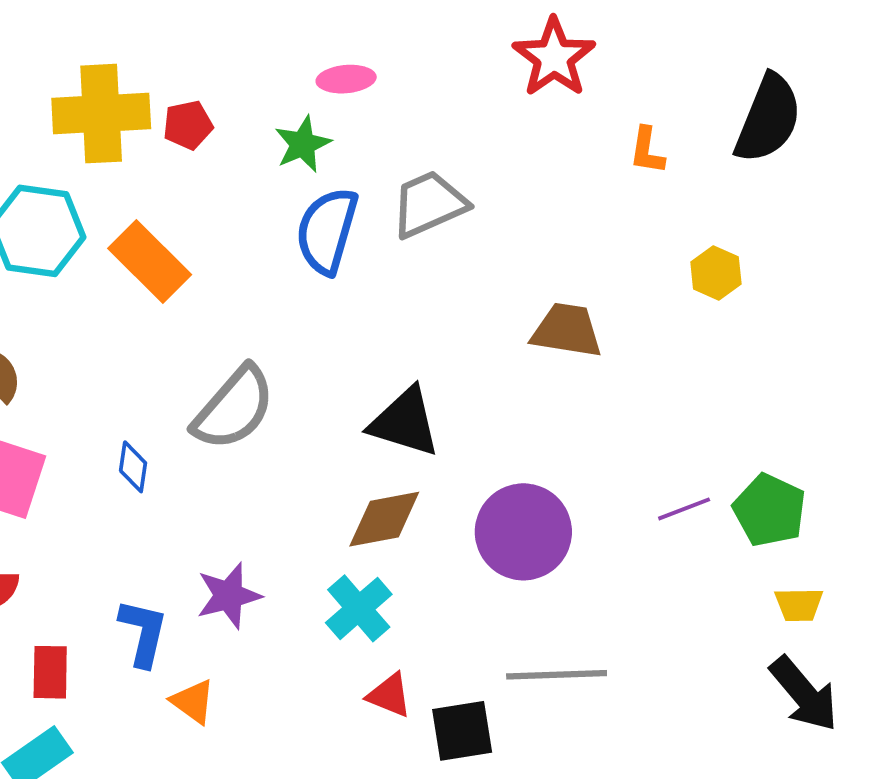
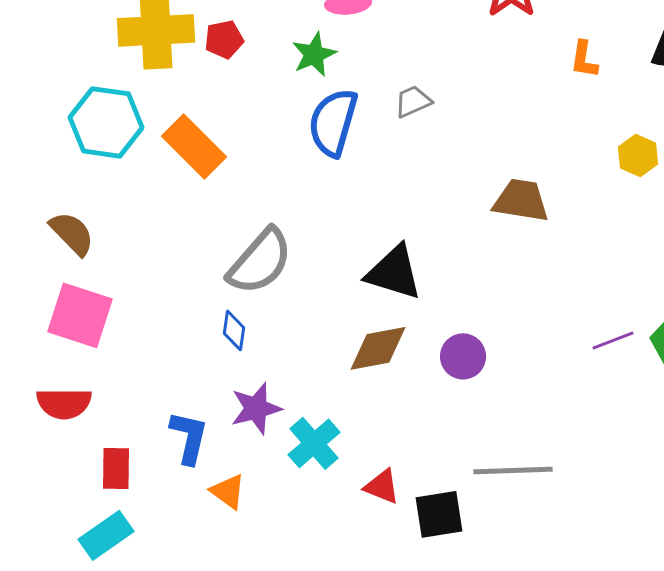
gray trapezoid: (429, 204) -> (413, 101), size x0.6
blue diamond: (133, 467) -> (234, 330), moved
purple circle: (523, 532) -> (463, 356), moved, size x0.6
cyan cross: (359, 608) -> (314, 443), moved

